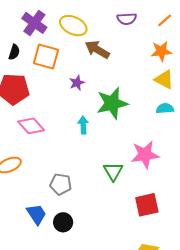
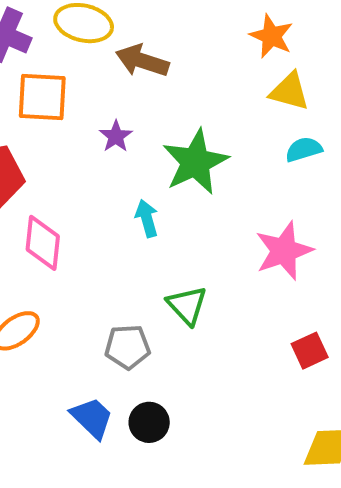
orange star: (161, 51) -> (271, 36), turned -30
pink diamond: (31, 126) -> (43, 243), turned 60
green triangle: (113, 171) -> (187, 305), moved
red square: (147, 205) -> (310, 351), size x0.7

